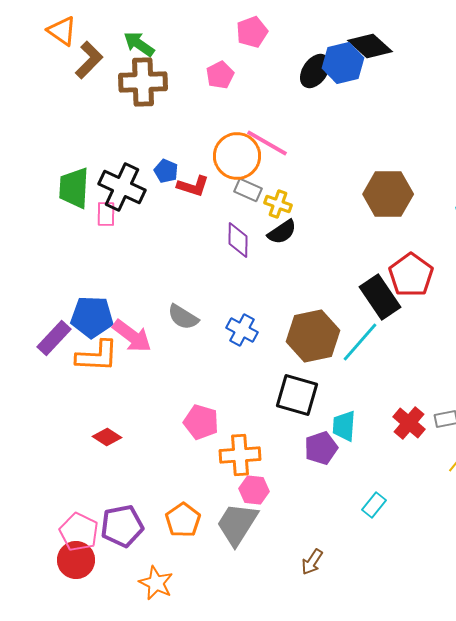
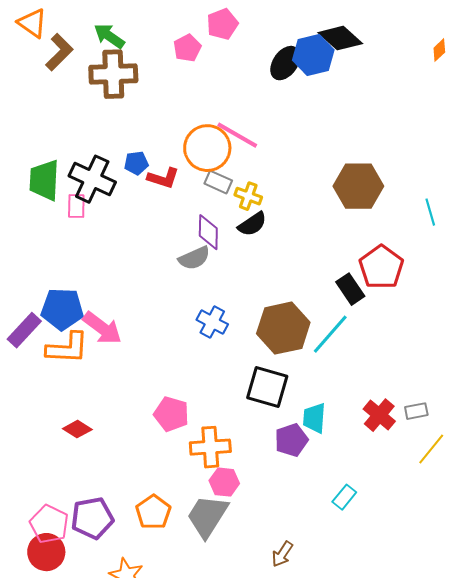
pink pentagon: (220, 75) -> (187, 48), moved
blue pentagon: (166, 171) -> (136, 163), turned -30
black rectangle: (380, 297) -> (350, 289), size x0.7
gray semicircle: (183, 317) -> (194, 258), moved, turned -56

